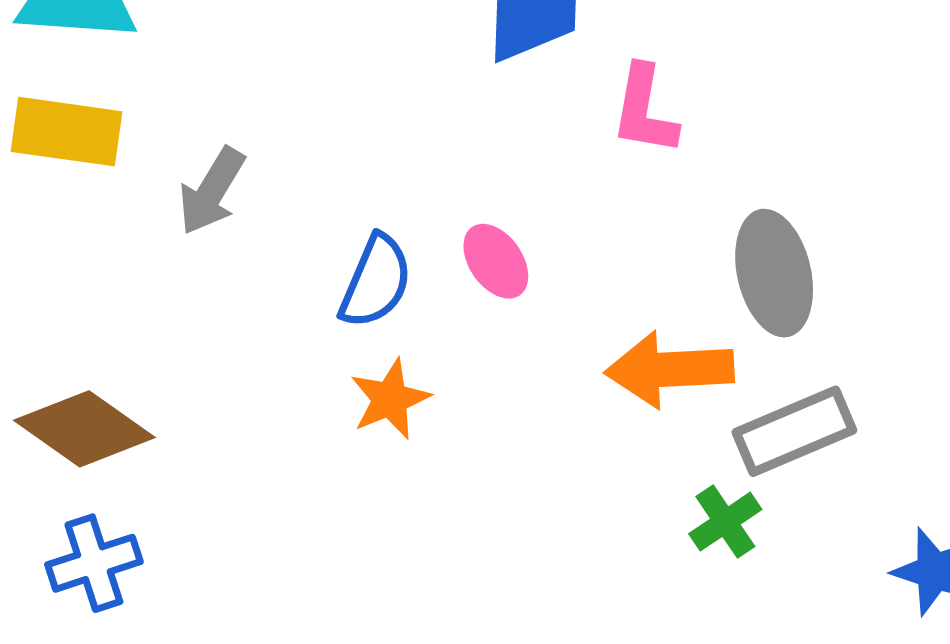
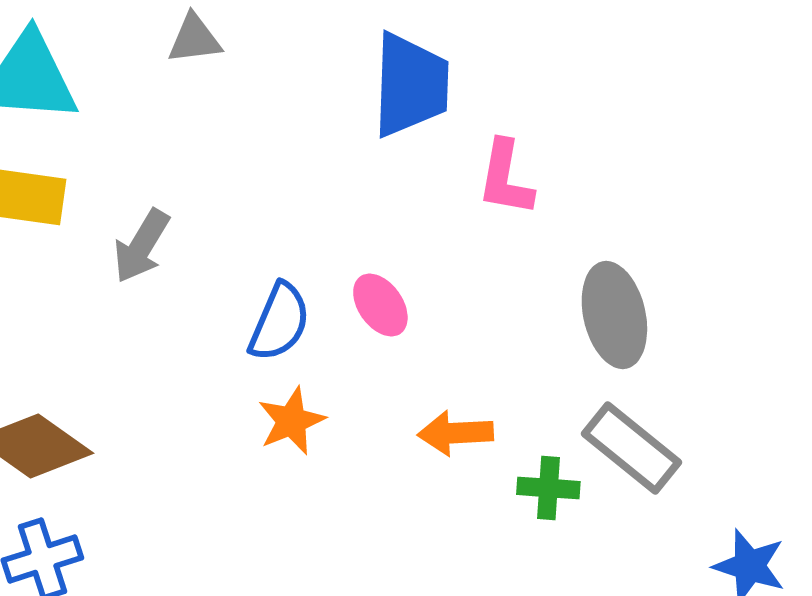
orange arrow: (669, 369) -> (455, 433), moved, size x0.7
gray rectangle: (794, 431) -> (631, 448), turned 62
green cross: (725, 522) -> (548, 488), moved, turned 38

